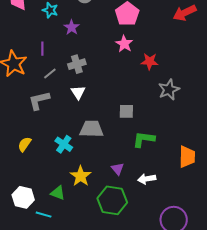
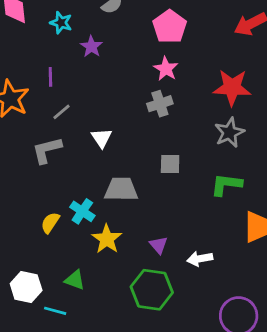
red star: (150, 61) -> (232, 87), moved, size x1.5
gray cross: (77, 64) -> (160, 104), moved
green L-shape: (144, 139) -> (226, 185), moved
yellow semicircle: (25, 144) -> (50, 223), moved
yellow star: (81, 176) -> (107, 239), moved

